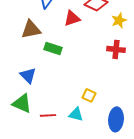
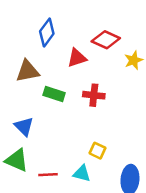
red cross: (116, 49) -> (94, 95), moved

